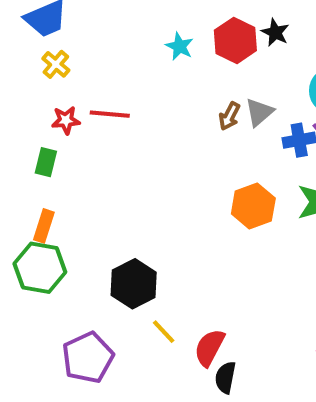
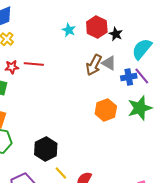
black star: (275, 32) -> (116, 34), moved
gray triangle: (259, 112) -> (109, 63), turned -49
brown arrow: (229, 116) -> (94, 65), size x1.5

